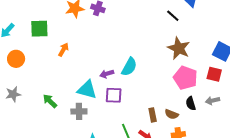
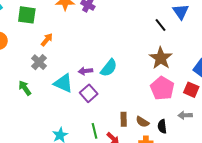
purple square: (114, 95) -> (89, 93), turned 36
black semicircle: (191, 103) -> (162, 126), moved
gray cross: (79, 111) -> (39, 62), moved, turned 35

